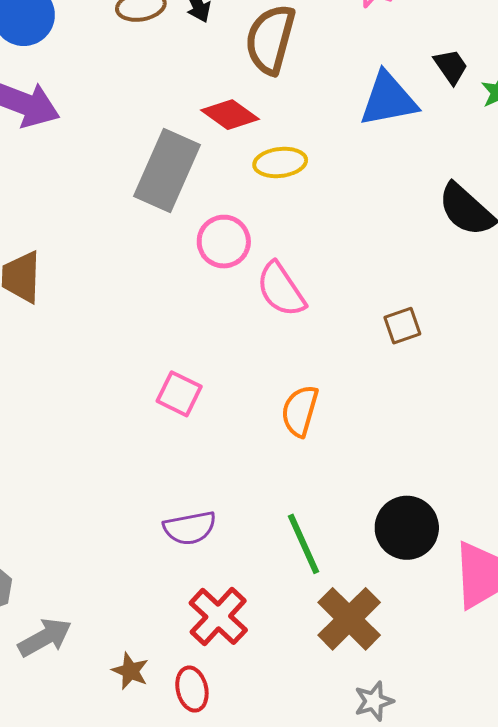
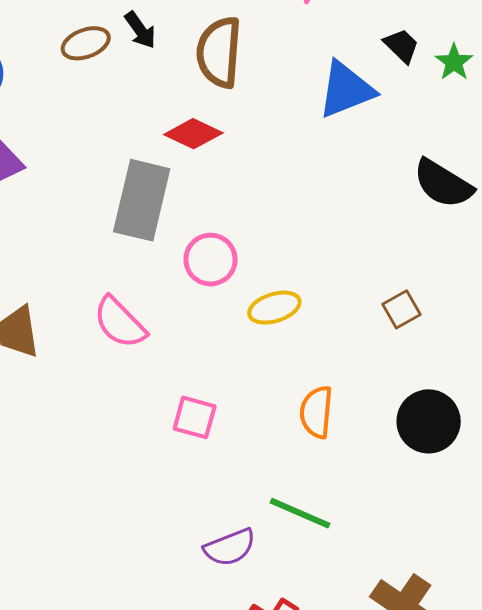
yellow ellipse: (280, 162) -> (274, 308), moved
pink semicircle: (281, 290) -> (120, 323), moved
black circle: (407, 528) -> (429, 421), moved
green line: (303, 544) -> (300, 513), moved, turned -32

